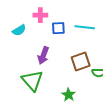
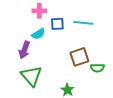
cyan semicircle: (19, 30) -> (38, 34), moved
purple arrow: (43, 55) -> (24, 50), moved

